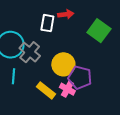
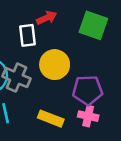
yellow circle: (63, 64) -> (55, 65), moved
pink cross: (67, 89) -> (88, 116), moved

